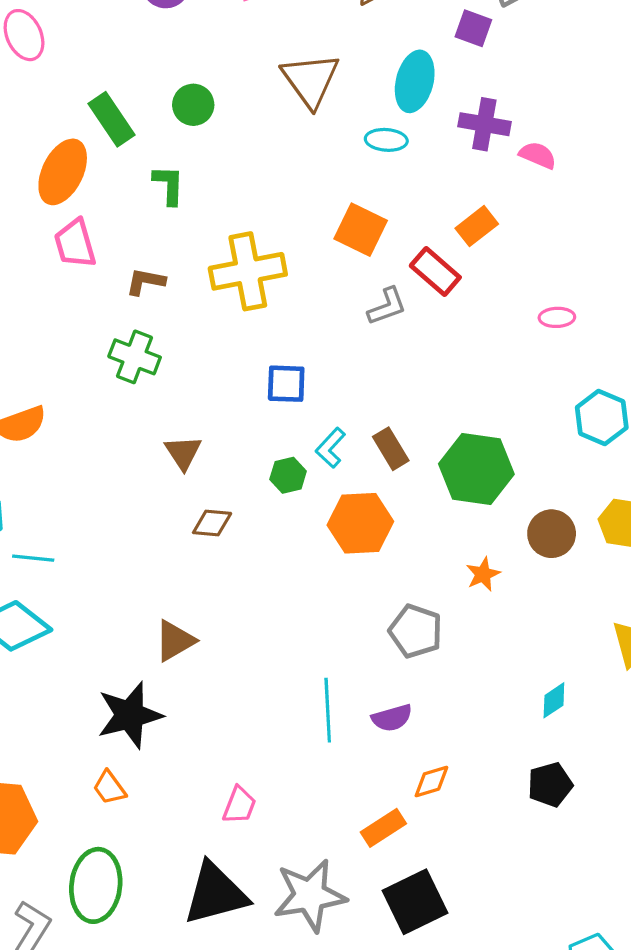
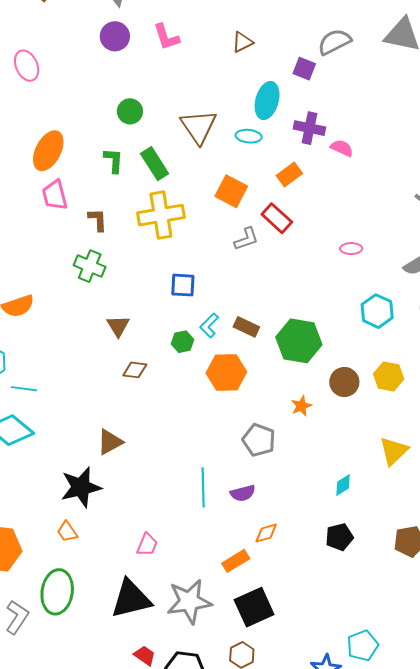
brown triangle: (310, 80) -> (198, 127), moved
green rectangle: (112, 119) -> (155, 164), moved
orange rectangle: (477, 226) -> (289, 175), moved
brown L-shape: (145, 282) -> (98, 220), turned 75
brown rectangle: (391, 449) -> (246, 327), turned -35

